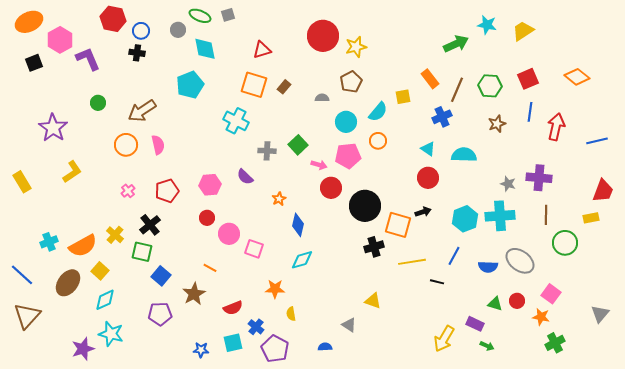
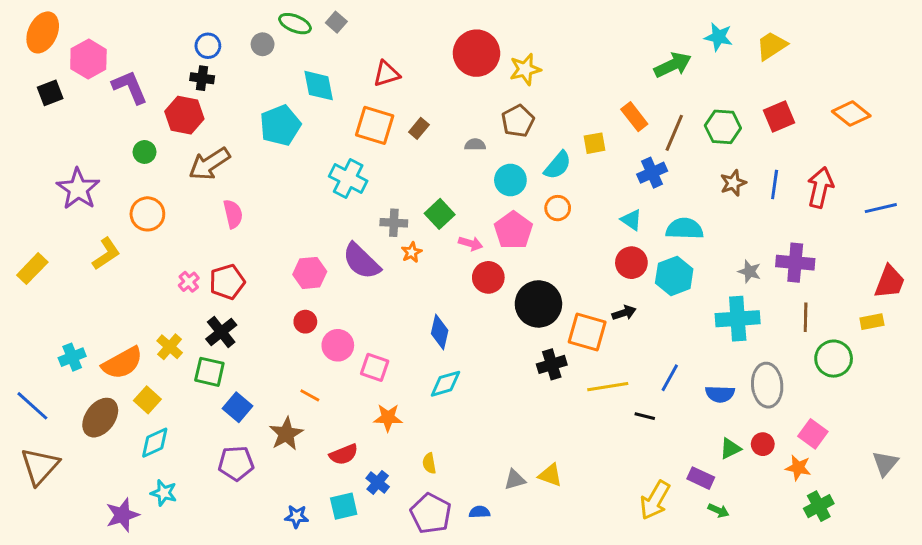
gray square: (228, 15) -> (336, 22), turned -32
red hexagon: (113, 19) -> (184, 115), moved
orange ellipse: (29, 22) -> (43, 32), turned -40
cyan diamond: (205, 49) -> (319, 86), moved
blue line: (530, 112) -> (775, 184), moved
orange circle: (126, 145) -> (147, 214), moved
pink pentagon: (348, 156) -> (513, 230), turned -30
purple semicircle: (245, 177) -> (361, 261), size x1.6
yellow rectangle: (22, 182) -> (32, 269), turned 75
red pentagon: (167, 191) -> (227, 282), moved
orange star: (279, 199) -> (412, 252), moved
cyan hexagon: (465, 219) -> (674, 276), moved
gray ellipse: (520, 261) -> (767, 385), turned 48
orange star: (275, 289) -> (388, 418), moved
yellow triangle: (373, 301) -> (550, 475), moved
green triangle: (495, 304) -> (730, 449), turned -42
gray triangle: (349, 325) -> (515, 480), turned -49
cyan star: (111, 334) -> (164, 493), size x0.7
purple pentagon: (275, 349) -> (431, 513), moved

